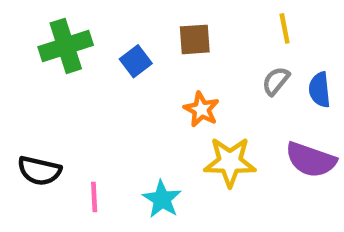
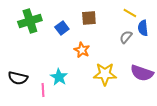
yellow line: (285, 28) -> (130, 13), turned -48
blue semicircle: (320, 90) -> (143, 28), moved
orange star: (201, 109) -> (82, 50), moved
cyan star: (162, 199) -> (59, 77), moved

